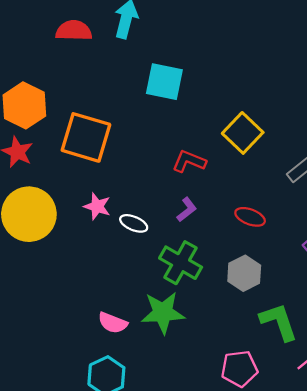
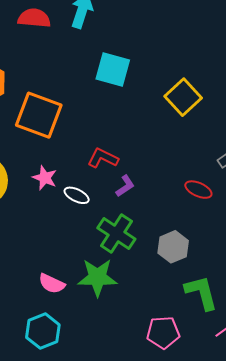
yellow square: (243, 133) -> (183, 97), moved
red L-shape: (189, 161) -> (103, 158), moved
red ellipse: (250, 217) -> (198, 190), moved

